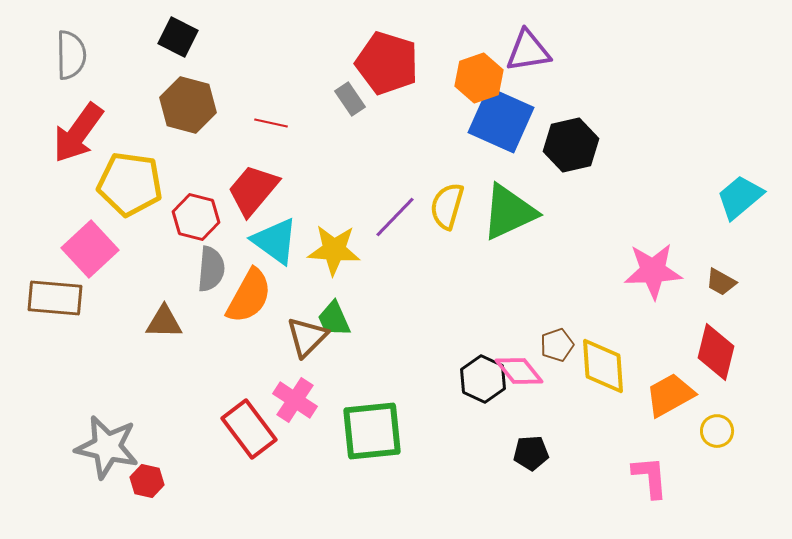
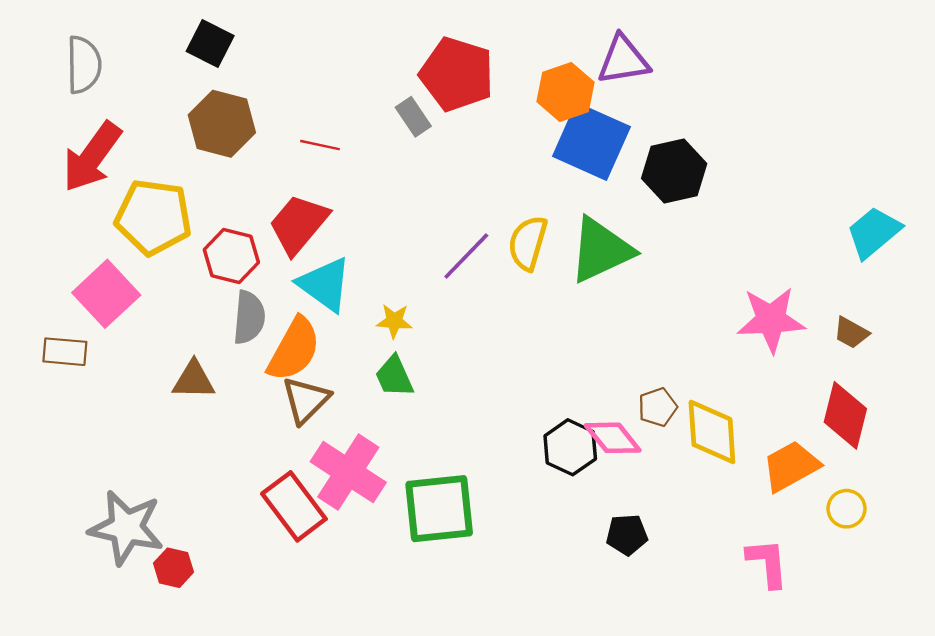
yellow star: (334, 250) -> (394, 321), moved, size x0.6
brown rectangle: (55, 298) -> (65, 352), size x0.7
brown triangle: (307, 337) -> (306, 400), moved
pink cross: (295, 400) -> (348, 472), size x1.4

